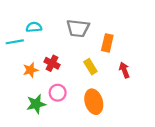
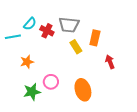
cyan semicircle: (34, 27) -> (30, 24), turned 136
red cross: (52, 63) -> (47, 31), moved
yellow rectangle: (90, 67) -> (76, 47), moved

